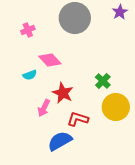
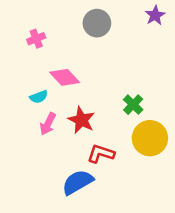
gray circle: (75, 18) -> (97, 23), size x0.7
pink arrow: (44, 108) -> (48, 124), moved

